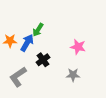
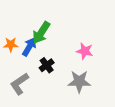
green arrow: (38, 30) -> (41, 33), size x1.5
gray star: (73, 75) -> (79, 82), size x1.5

